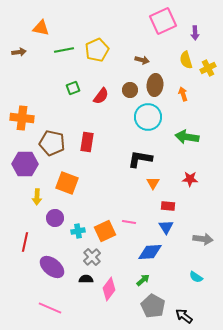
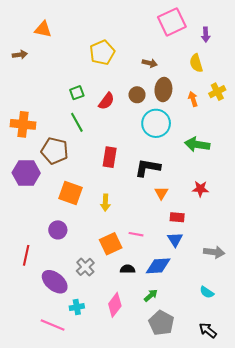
green line: (64, 50) -> (77, 122), moved, turned 72
yellow cross: (208, 68) -> (217, 92), moved
red rectangle: (87, 142) -> (110, 157), moved
yellow arrow: (37, 197) -> (105, 203), moved
cyan cross: (78, 231) -> (77, 307), moved
gray cross: (92, 257) -> (85, 267), moved
black semicircle: (86, 279) -> (128, 269), moved
black arrow: (184, 316) -> (208, 330), moved

